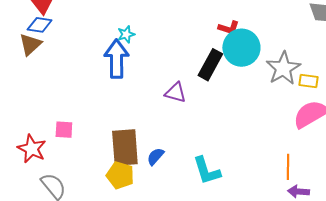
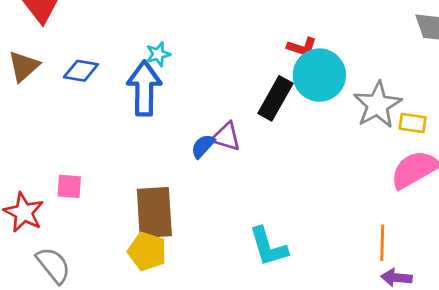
blue diamond: (40, 25) -> (81, 71), moved
blue semicircle: (155, 156) -> (203, 146), moved

